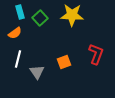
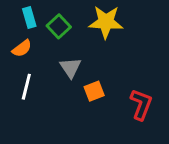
red L-shape: (96, 54) -> (141, 104), moved
gray triangle: (37, 72) -> (71, 68), moved

